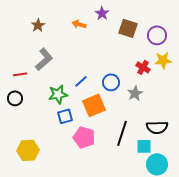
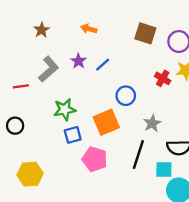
purple star: (102, 13) -> (78, 61), moved
blue line: (81, 81) -> (103, 65), moved
gray star: (135, 93) -> (152, 123), moved
black circle: (15, 98) -> (15, 126), moved

